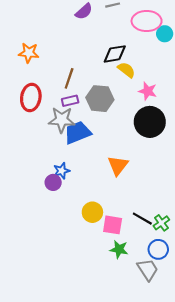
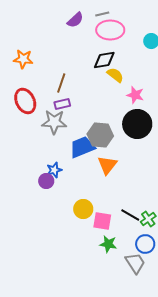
pink ellipse: (147, 21) -> (110, 30), moved
red ellipse: (31, 97) -> (25, 101), turned -35
gray hexagon: (100, 99) -> (100, 135), moved
blue trapezoid: (78, 133) -> (82, 147), moved

